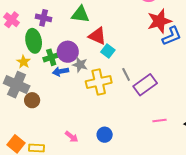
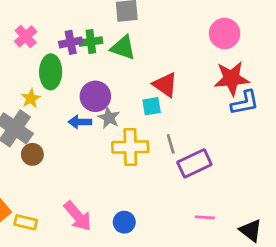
purple cross: (44, 18) -> (71, 42), turned -35
red triangle: (97, 36) -> (165, 85), moved
cyan square: (108, 51) -> (152, 106), turned 32
green cross: (51, 57) -> (91, 42), moved
pink arrow: (72, 137) -> (78, 216), size x1.6

